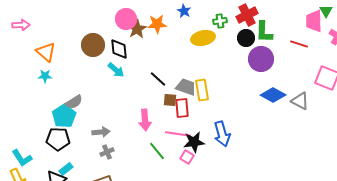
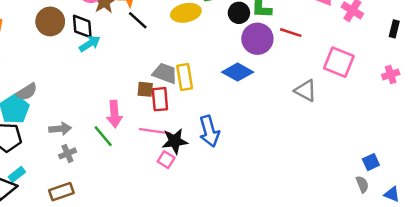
red line: (299, 44) -> (291, 33), moved
cyan arrow: (116, 70) -> (90, 44), moved, turned -72
black line: (158, 79) -> (138, 20), moved
blue diamond: (273, 95) -> (238, 72), moved
green line: (157, 151) -> (103, 136), moved

